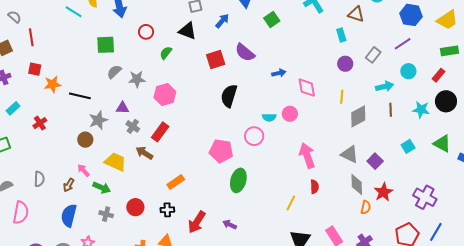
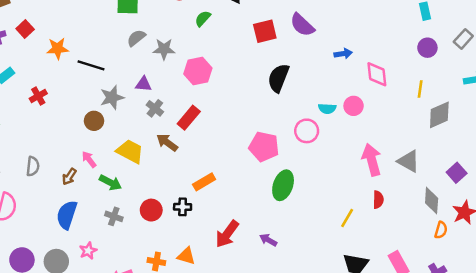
red square: (35, 69) -> (25, 29), moved, turned 32
gray triangle: (350, 154) -> (409, 161), moved
black cross: (167, 210) -> (183, 207), moved

